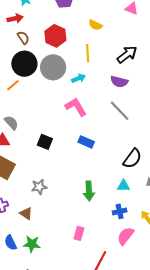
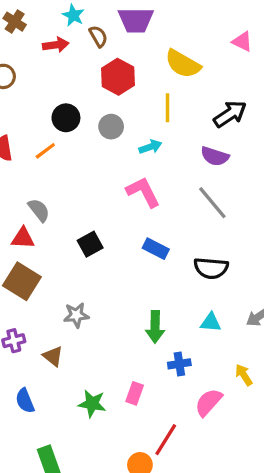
yellow semicircle: (95, 25) -> (183, 64), size x1.6
brown semicircle: (23, 38) -> (98, 36), moved
black circle: (24, 64) -> (66, 118), size x0.7
gray circle: (53, 67) -> (111, 127), size x0.6
black square: (45, 142) -> (90, 244), turned 35
black semicircle: (132, 159) -> (211, 268), moved, turned 55
blue cross: (120, 211) -> (179, 364), moved
green star: (32, 244) -> (92, 404), moved

